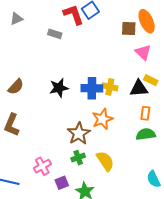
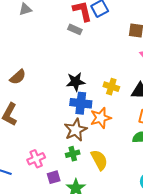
gray rectangle: (55, 34) -> (75, 29), moved
black star: (59, 88) -> (76, 82), moved
blue cross: (92, 88) -> (81, 103), moved

